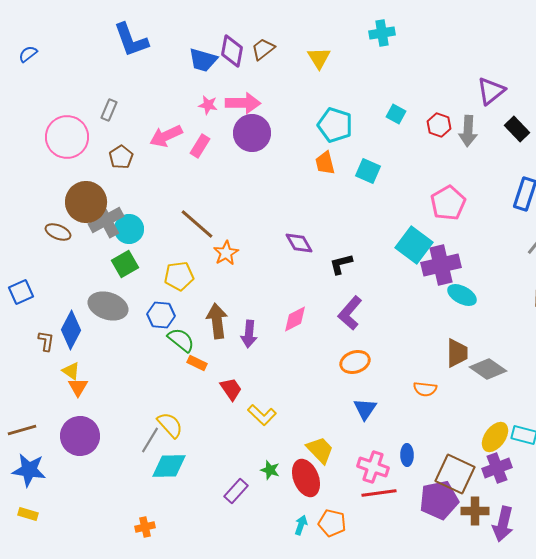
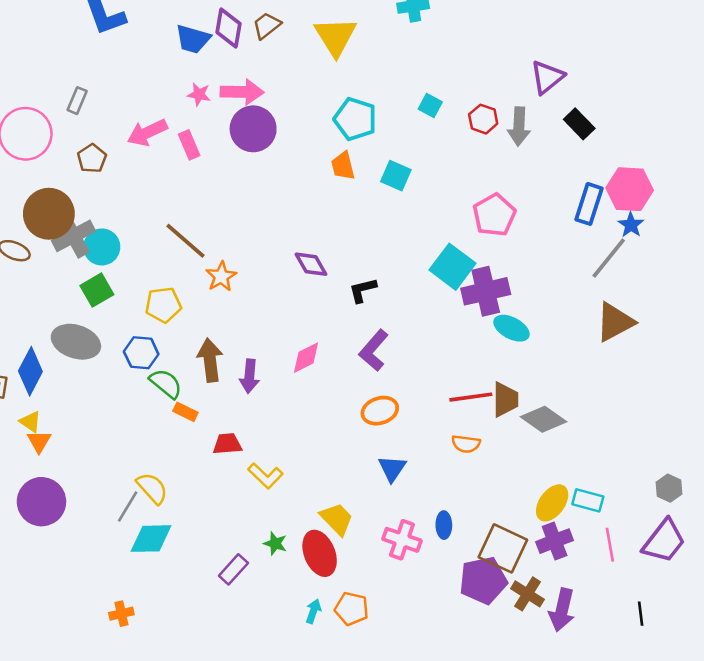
yellow triangle: (319, 58) -> (336, 37), size x1.5
pink rectangle: (200, 146) -> (189, 145), turned -55
red trapezoid: (231, 389) -> (227, 444), turned -60
red line: (379, 493) -> (471, 397), moved
brown cross: (475, 511) -> (527, 594), turned 32

